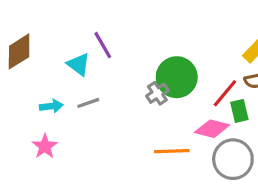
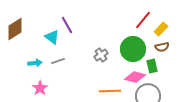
green circle: (177, 77) -> (133, 49), moved
red line: (225, 93) -> (143, 20), moved
pink star: (45, 146) -> (40, 88), moved

